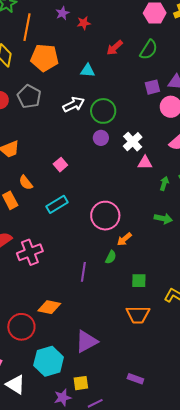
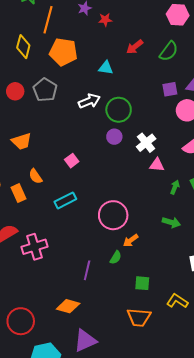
orange diamond: (49, 307) -> (68, 306), moved

